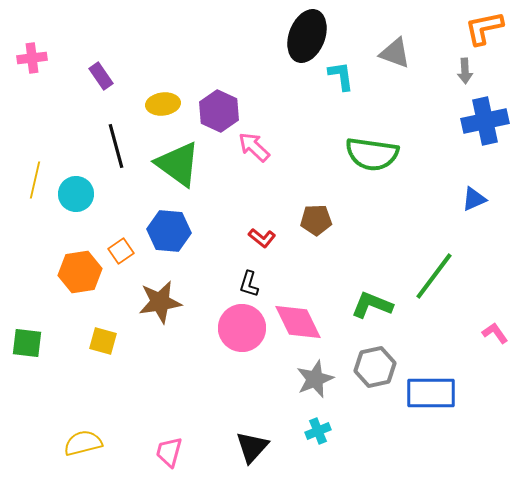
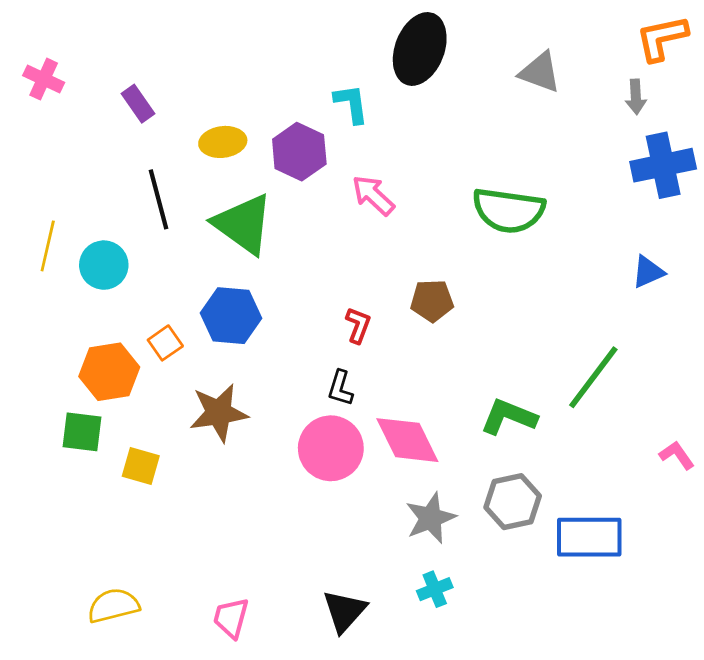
pink cross: (32, 58) -> (44, 79), turned 32
cyan L-shape: (341, 76) -> (351, 104), moved
pink arrow: (254, 147) -> (373, 195), moved
red L-shape: (262, 238) -> (358, 325), turned -108
green square: (27, 343) -> (82, 432), moved

